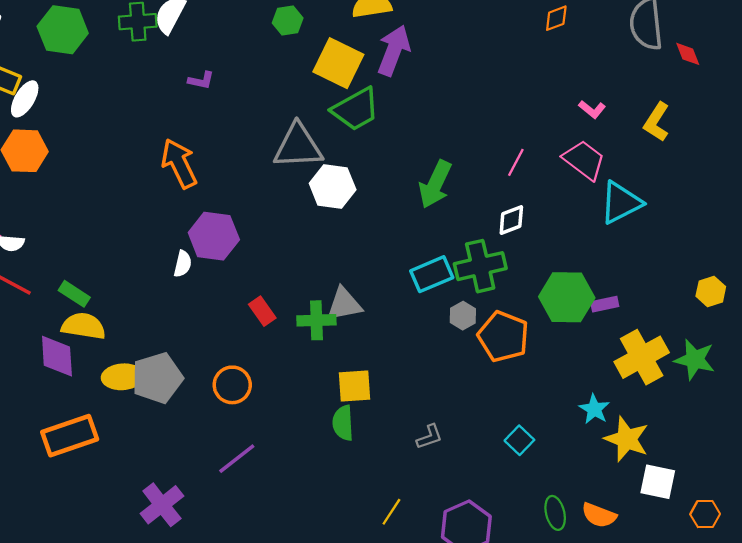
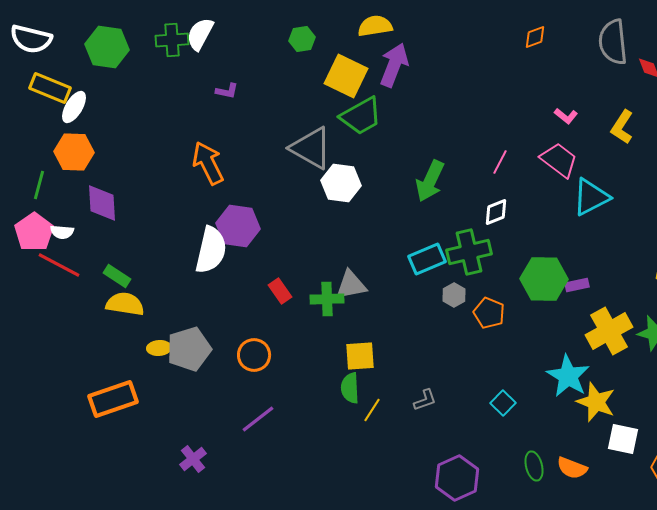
gray triangle: (298, 146) -> (311, 148), turned 33
white semicircle: (183, 264) -> (211, 250), size x2.0
orange pentagon: (503, 336) -> (489, 313), size x0.7
purple diamond: (57, 356) -> (102, 203), moved
yellow ellipse: (123, 377) -> (159, 348), size x0.7
cyan star: (594, 409) -> (568, 376), size x1.6
purple cross: (162, 505) -> (193, 459), size x0.7
yellow line: (391, 512) -> (372, 410), moved

